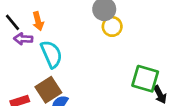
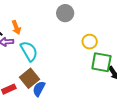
yellow circle: (112, 26) -> (90, 42), moved

